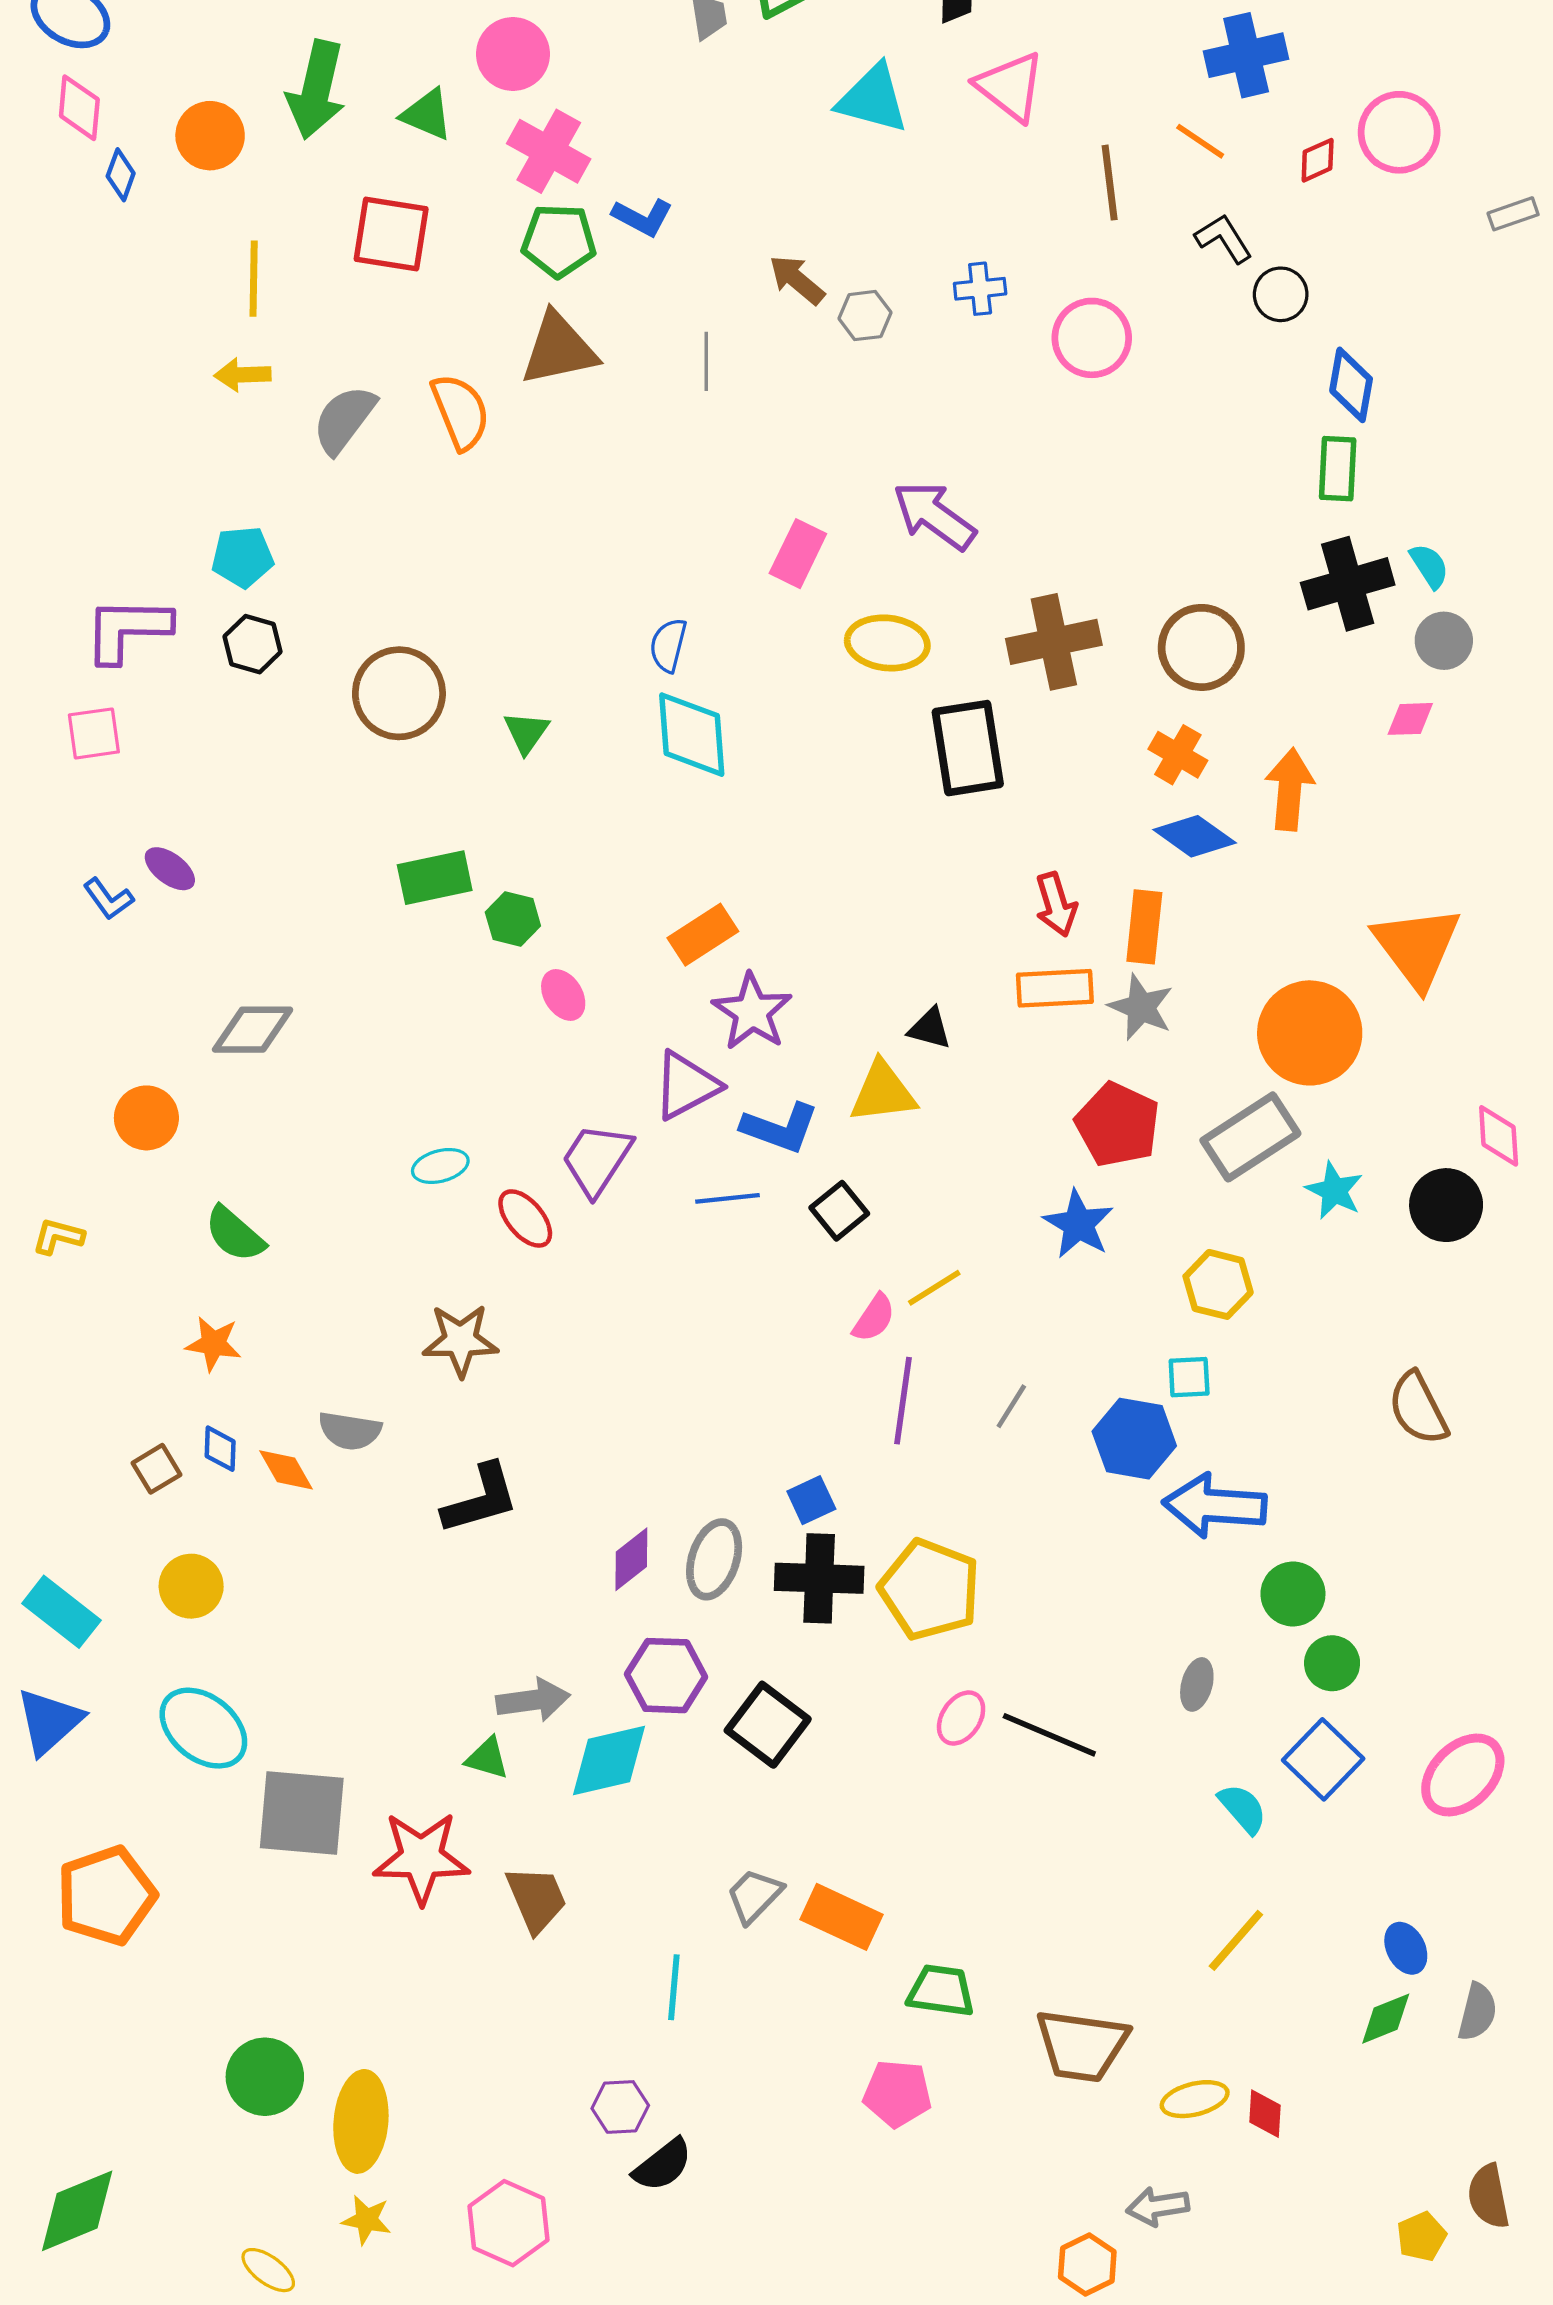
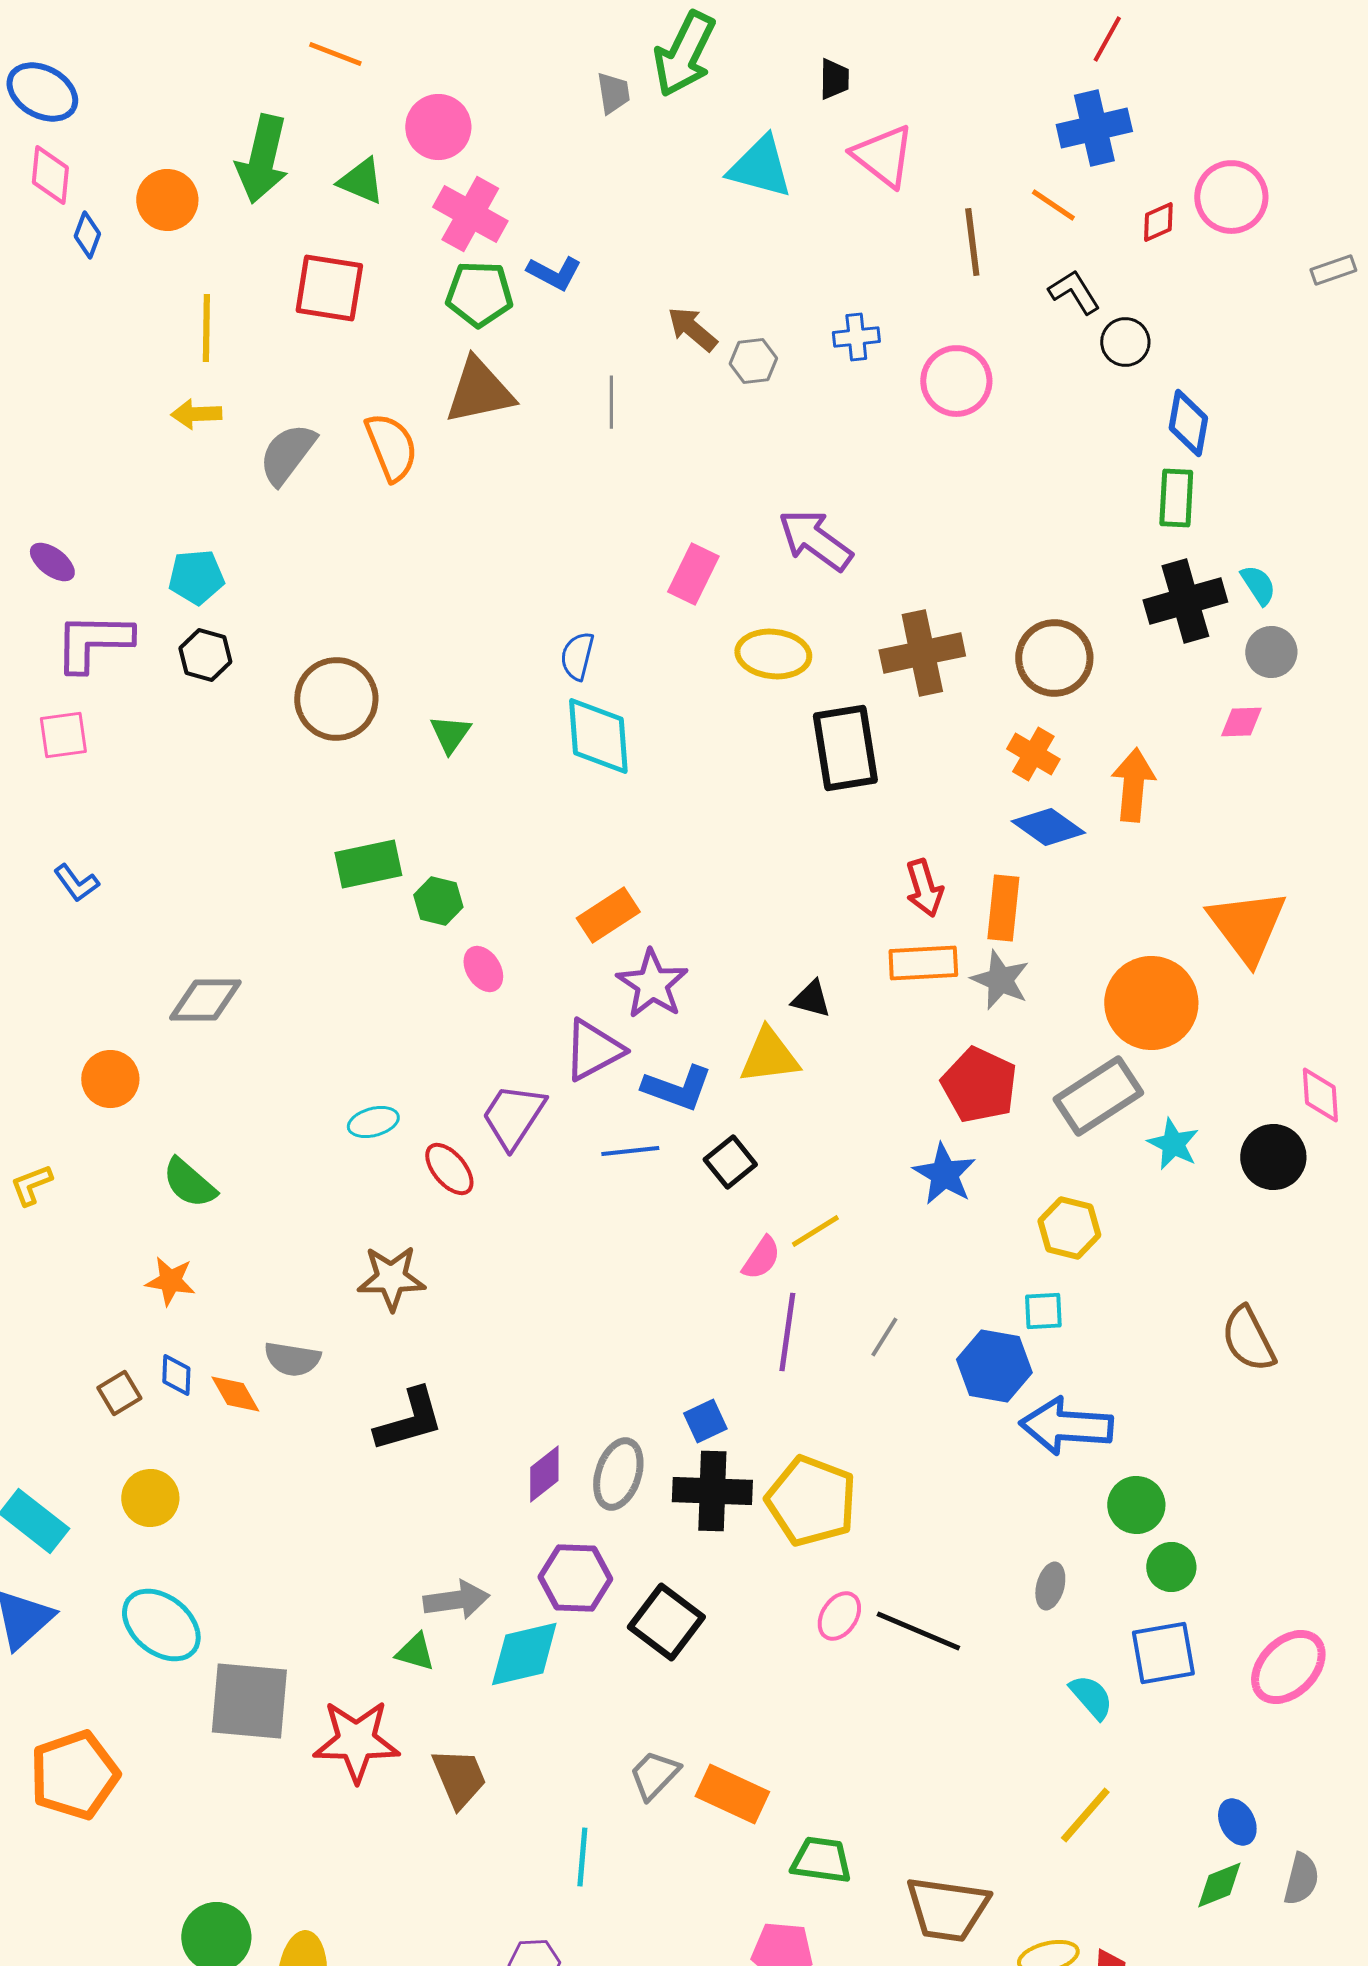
purple ellipse: (170, 869) -> (52, 562), moved
yellow L-shape: (58, 1236) -> (31, 1185), turned -36
blue square: (1323, 1759) -> (1163, 1653), turned 36

